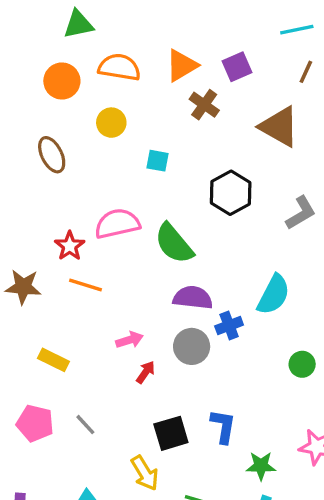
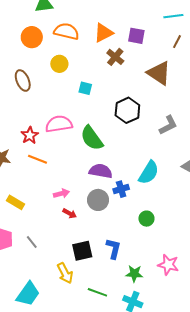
purple square: (237, 67) -> (136, 36), turned 30
green circle: (302, 364) -> (146, 219), moved
red arrow: (146, 372) -> (70, 213), turned 80

